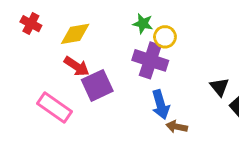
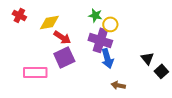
red arrow: (77, 66) -> (62, 37), moved
blue arrow: (161, 105) -> (107, 58), moved
pink rectangle: (54, 108) -> (35, 72), turned -35

